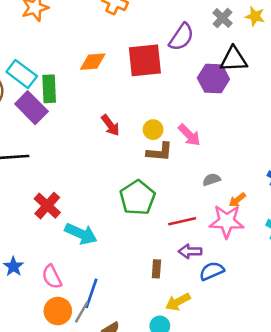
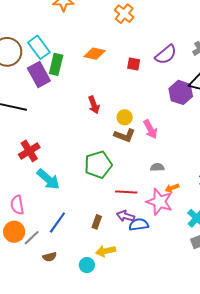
red square: (145, 60) -> (134, 64), size x0.5
blue semicircle: (212, 271) -> (139, 225), moved
blue line: (91, 293) -> (57, 222), moved

